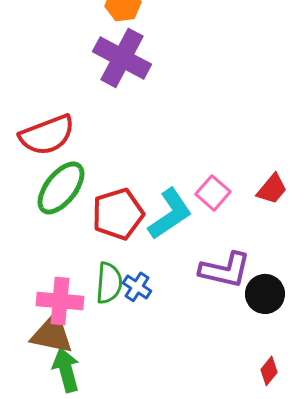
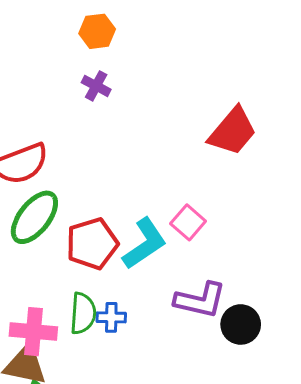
purple cross: (122, 58) -> (96, 86), size x0.5
red trapezoid: (272, 189) -> (233, 131), moved, size x1.6
blue cross: (137, 287) -> (111, 317), turned -32

